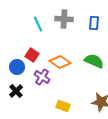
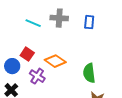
cyan line: (38, 24) -> (33, 23), turned -42
green semicircle: (94, 61) -> (89, 73), moved, turned -120

